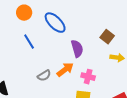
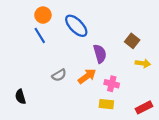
blue line: (29, 42) -> (40, 35), moved
gray semicircle: (44, 76) -> (59, 75), moved

